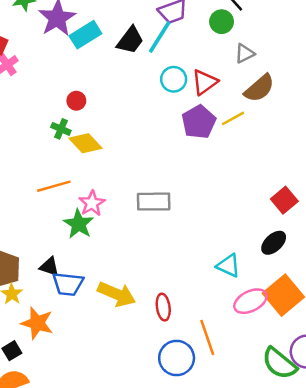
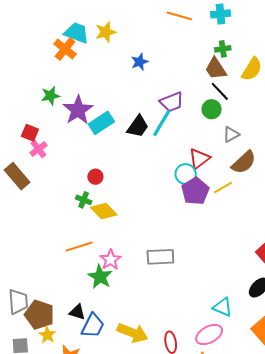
cyan circle: (174, 79) -> (186, 174), moved
blue trapezoid: (68, 284) -> (93, 326), turned -68
pink ellipse: (250, 301) -> (209, 335), moved

